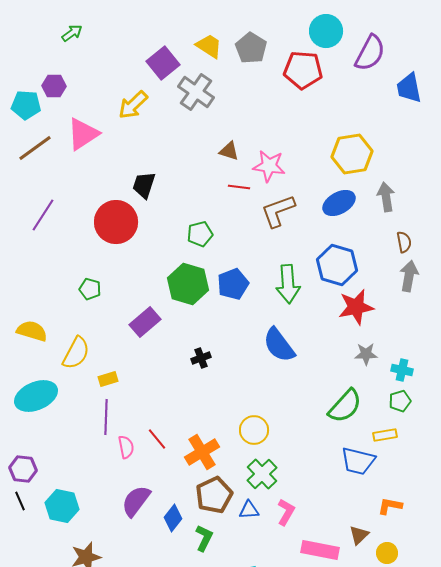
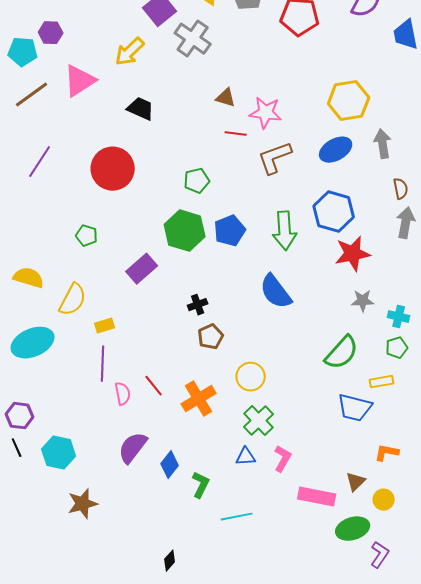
black trapezoid: (144, 185) -> (141, 109), moved, turned 96
brown pentagon: (214, 495) -> (211, 337), moved, size x0.7

